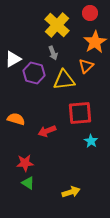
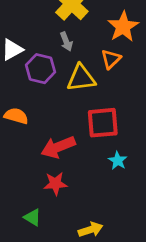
orange semicircle: (16, 119) -> (16, 116), moved
red arrow: (47, 131) -> (58, 147), size x1.4
red star: (25, 163) -> (55, 184), moved

